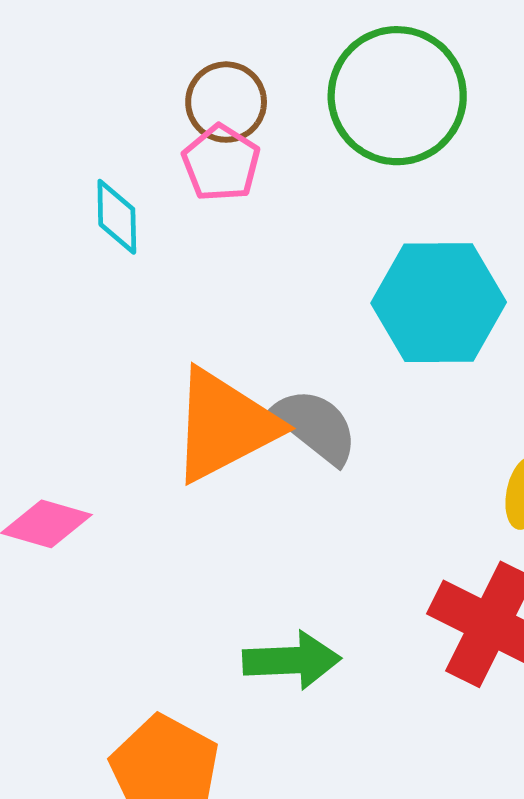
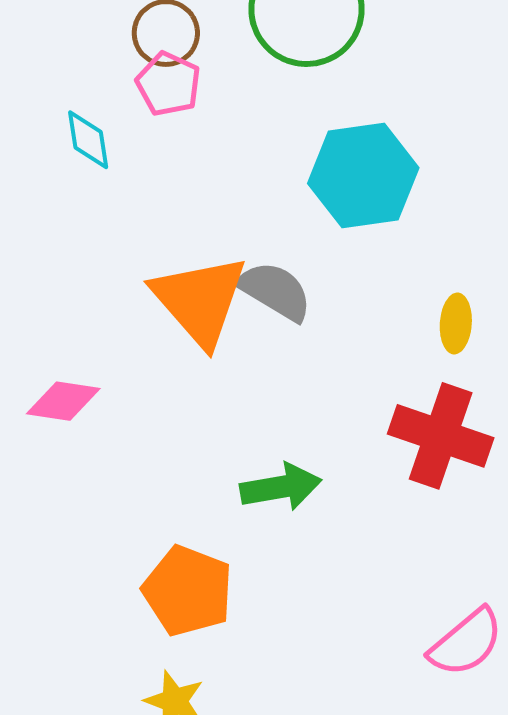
orange triangle: (224, 425) -> (200, 300), turned -36

